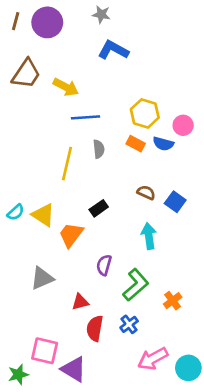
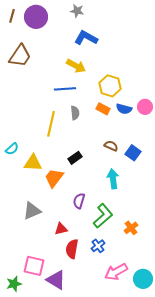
yellow arrow: (66, 87) -> (76, 66), moved
pink circle: (183, 125) -> (145, 107), moved
cyan semicircle: (16, 212) -> (12, 149), moved
yellow triangle: (43, 215) -> (33, 163), turned -30

